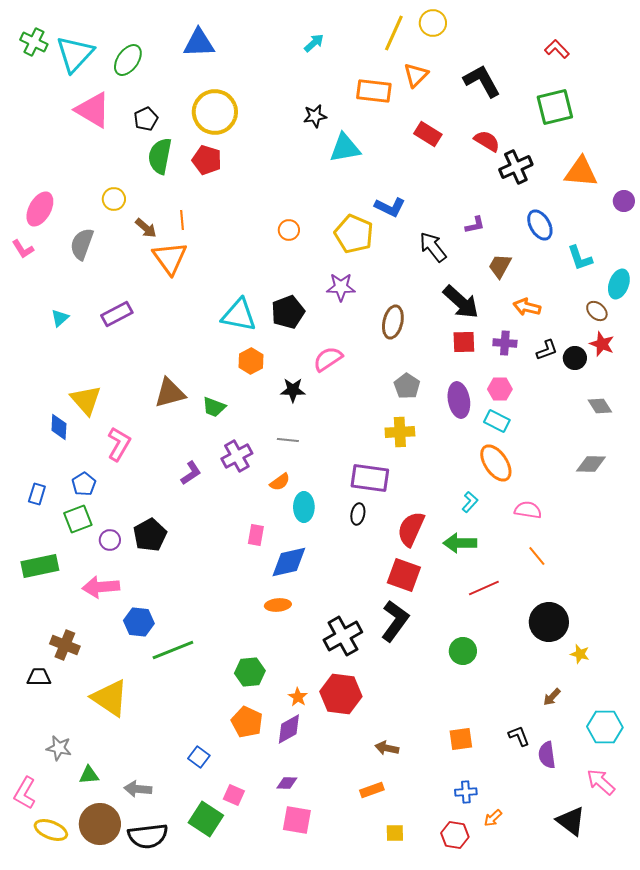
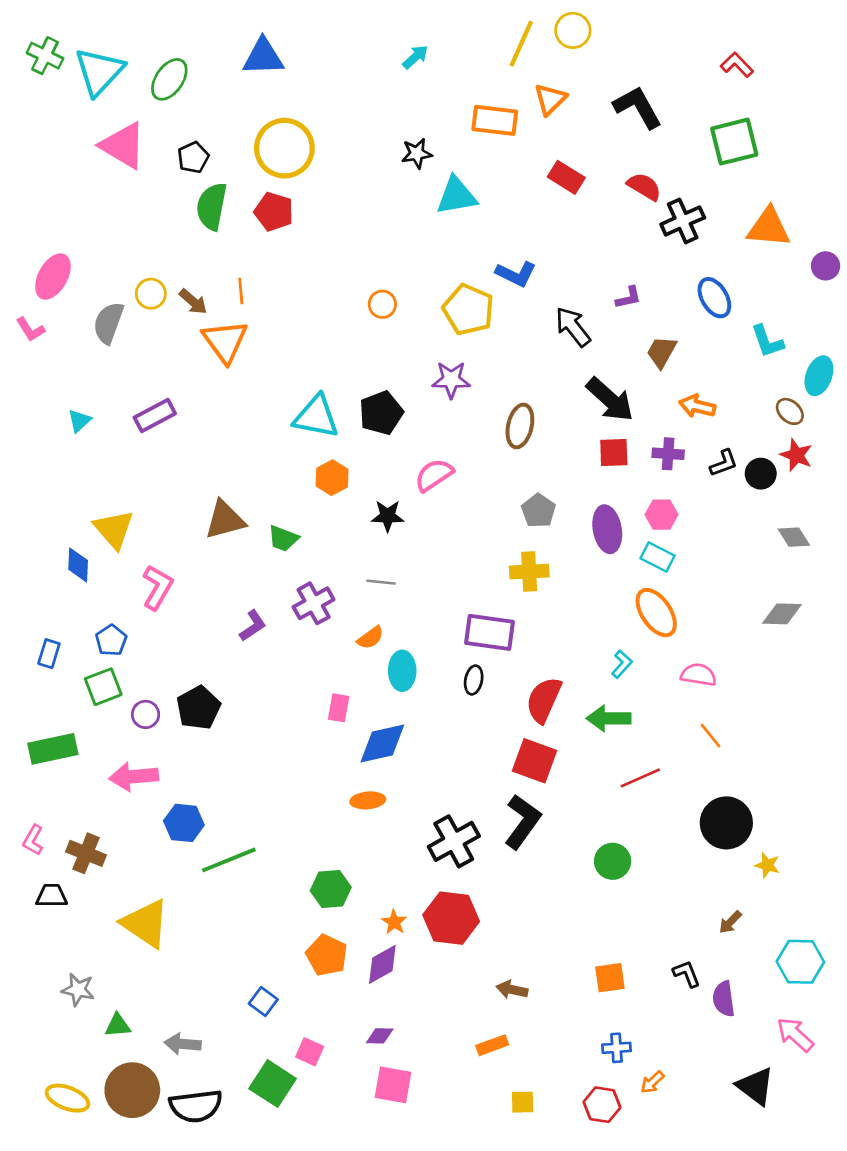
yellow circle: (114, 199) -> (151, 294), moved
pink L-shape: (25, 793) -> (33, 840), moved, size x0.7

